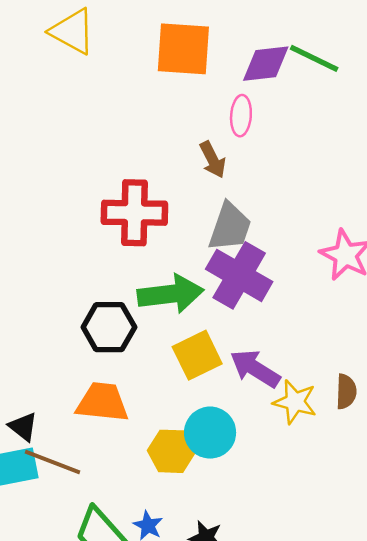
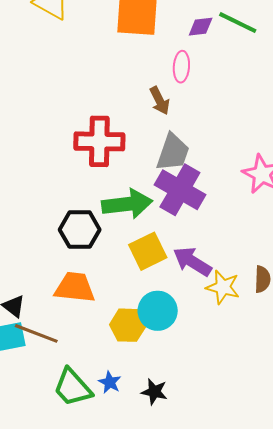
purple diamond: (266, 64) -> (201, 27), size x0.7

